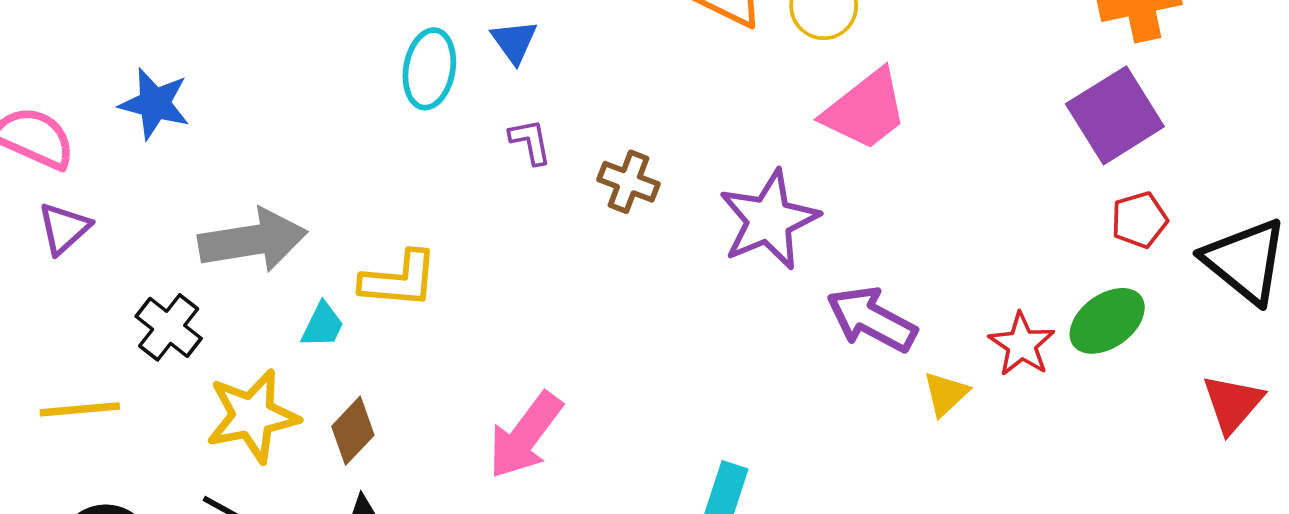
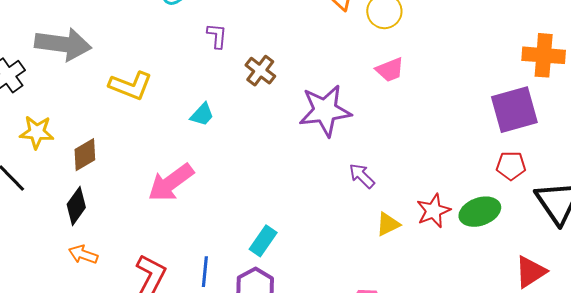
pink trapezoid: (865, 110) -> (390, 70), size x0.6
purple arrow: (872, 319) -> (362, 176), size x0.6
cyan trapezoid: (323, 325) -> (202, 115), moved
yellow star: (252, 416) -> (37, 132), size x0.7

